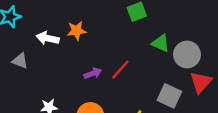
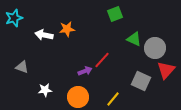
gray triangle: (20, 61) -> (22, 67), moved
purple arrow: (93, 73) -> (85, 71), moved

